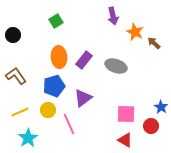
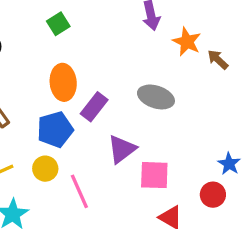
purple rectangle: (84, 60) -> (94, 107), moved
purple triangle: (83, 98) -> (122, 149), moved
pink square: (126, 114) -> (154, 175), moved

